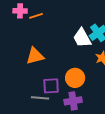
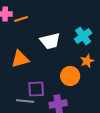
white trapezoid: (82, 38) -> (50, 41), moved, turned -75
orange circle: (75, 78) -> (70, 76), moved

